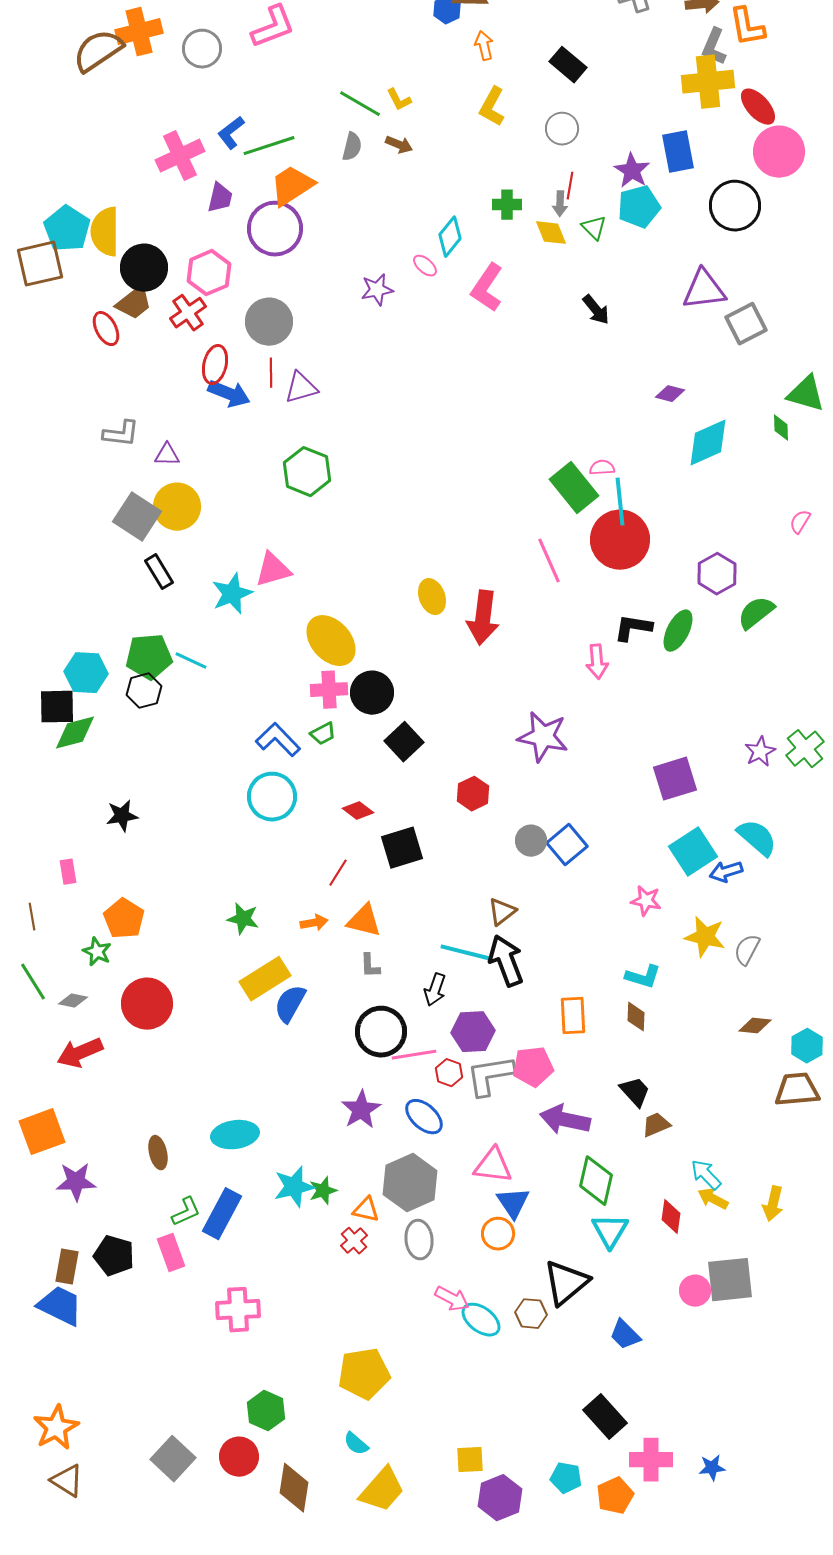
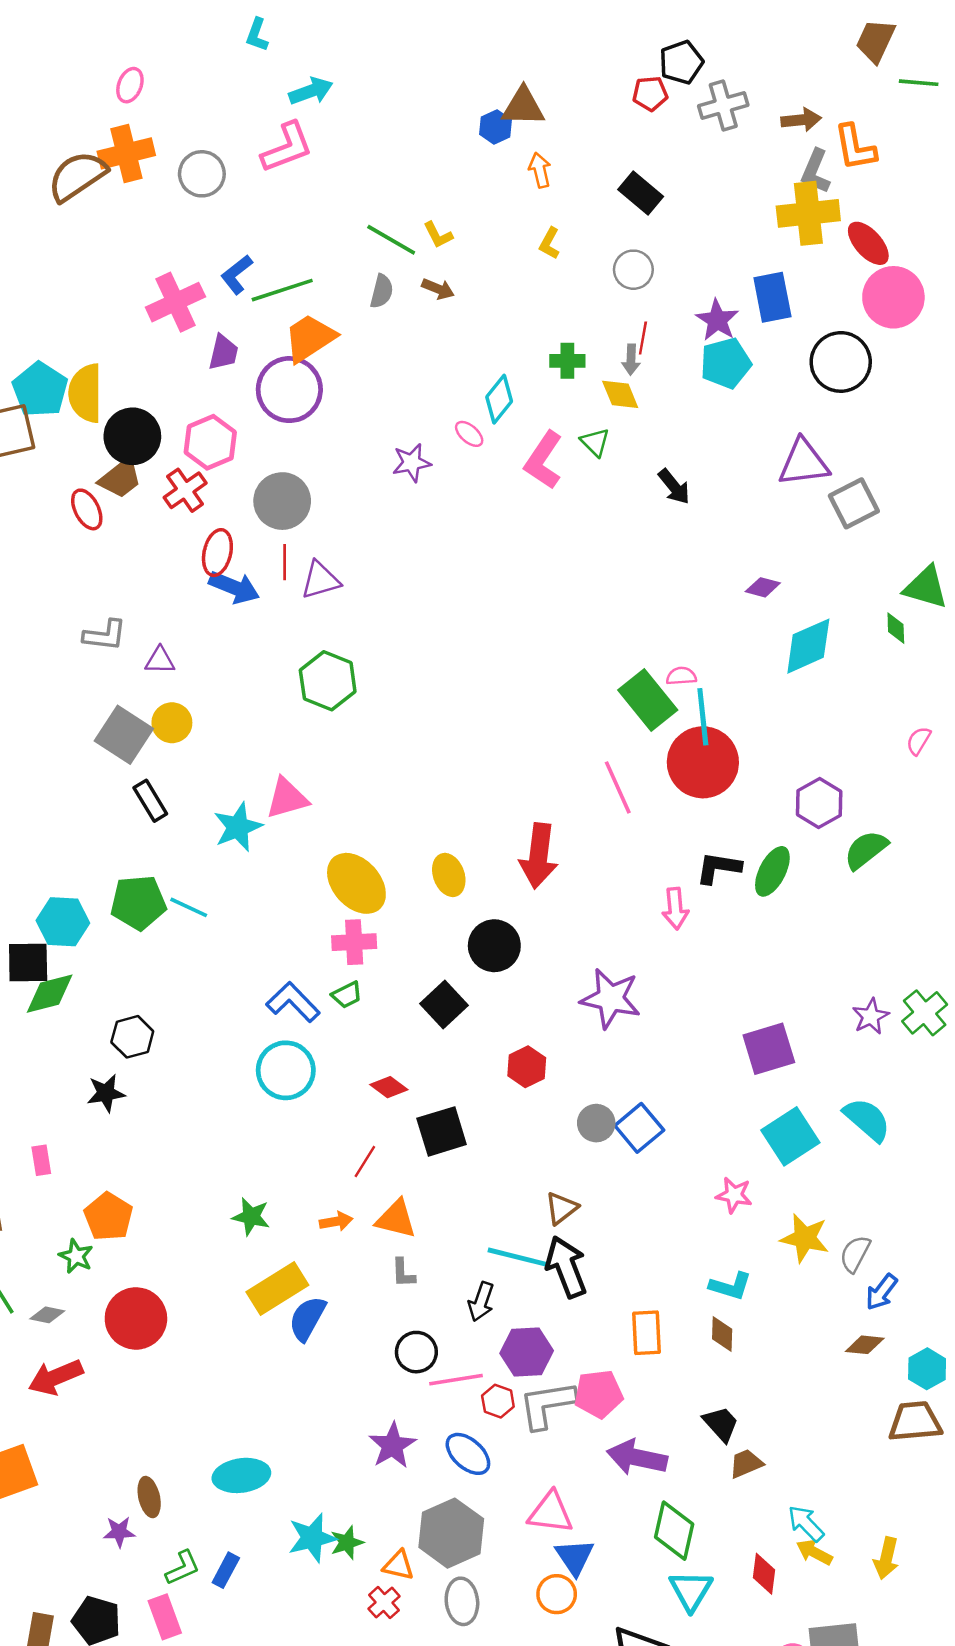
yellow L-shape: (492, 107) -> (549, 243), size x0.7
green triangle: (594, 228) -> (595, 442), moved
yellow circle: (177, 507) -> (172, 723), size x0.7
yellow ellipse: (432, 597) -> (449, 875), moved
black hexagon: (144, 691) -> (132, 1037), moved
black circle: (372, 693) -> (494, 946), moved
blue arrow: (726, 872) -> (881, 1292), moved, turned -36
black circle: (381, 1032) -> (416, 1352), size x0.7
purple star: (76, 1182) -> (119, 1532), moved, size x0.7
blue rectangle: (222, 1214) -> (226, 1570), size x0.6

